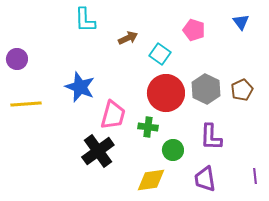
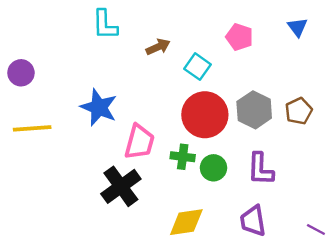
green circle: (173, 150) -> (214, 168), moved
purple line: (255, 176) -> (316, 230), moved, turned -56

